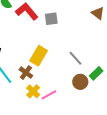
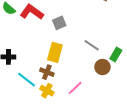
gray square: (51, 19) -> (59, 23), moved
yellow cross: (33, 91) -> (47, 91), moved

